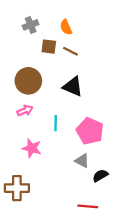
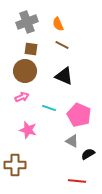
gray cross: (31, 25) -> (27, 22), size x1.5
brown square: (49, 47) -> (31, 49), moved
cyan line: (56, 123) -> (49, 108), turned -72

